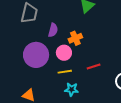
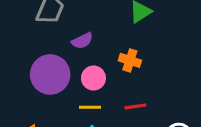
purple semicircle: (53, 30) -> (82, 41), turned 40
orange cross: (75, 38) -> (130, 60), moved, turned 32

